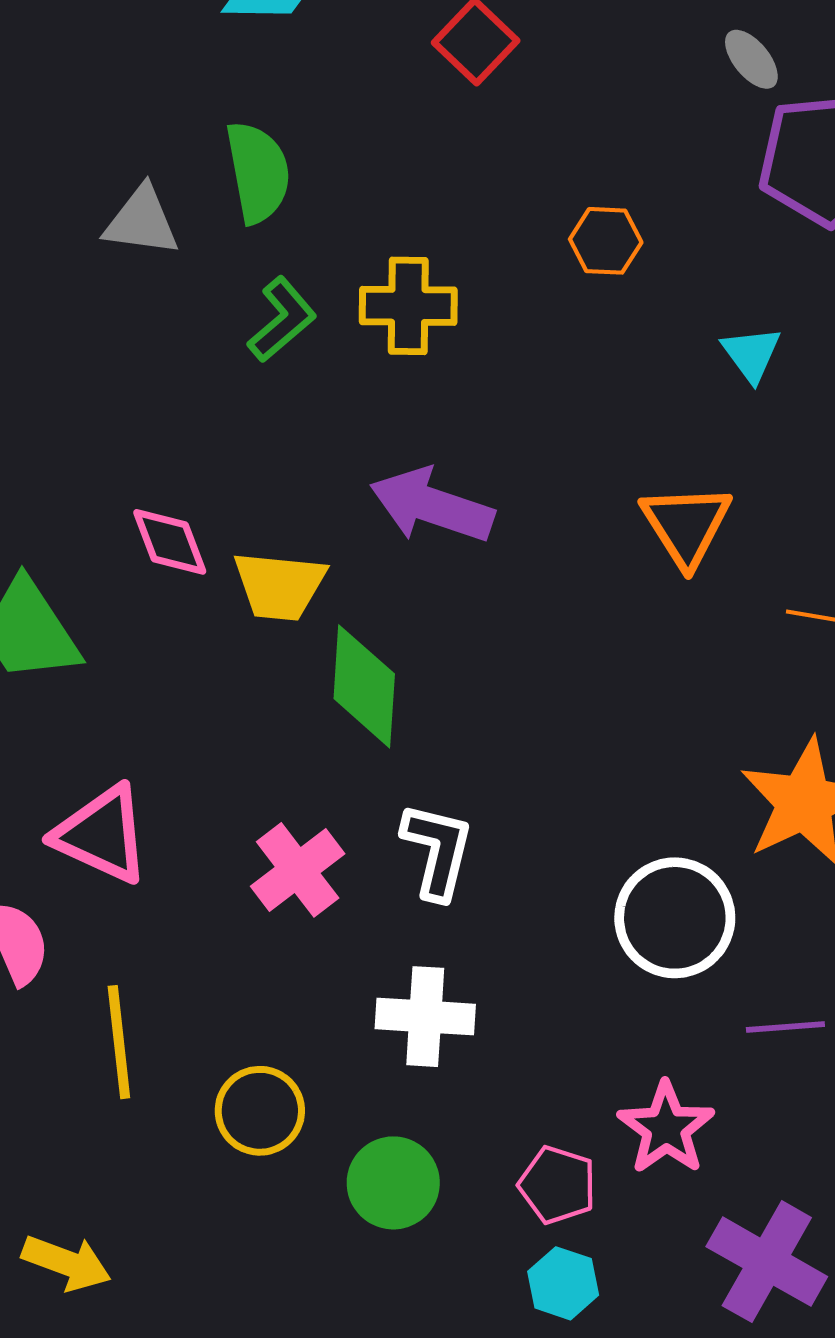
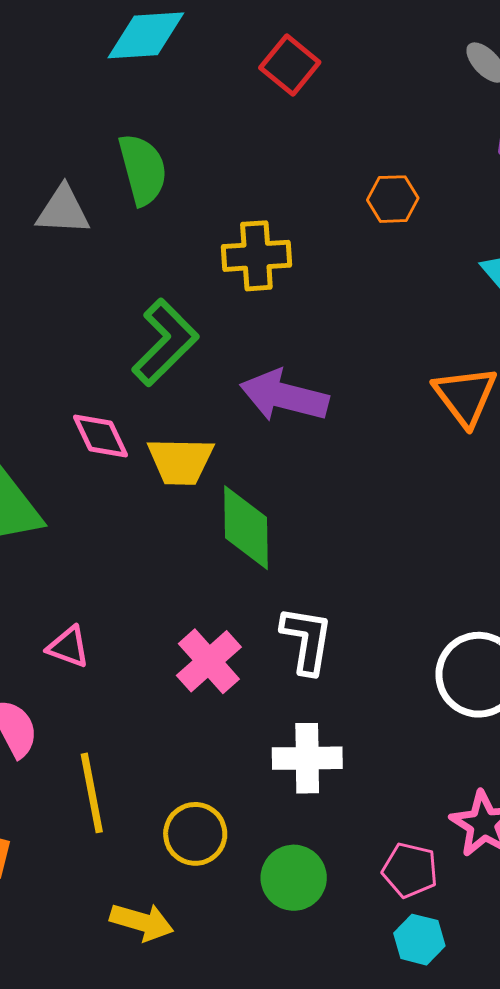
green L-shape: (282, 320) -> (165, 342), moved, size x1.4
pink triangle: (102, 835) -> (68, 647), size x0.6
yellow arrow: (66, 1263) -> (142, 922), moved

